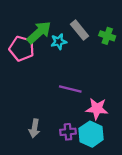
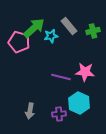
green cross: (107, 36) -> (93, 31), turned -32
pink star: (97, 109) -> (85, 72), moved
cyan hexagon: (91, 134) -> (79, 103), moved

